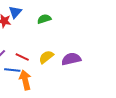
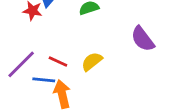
purple semicircle: (71, 59) -> (143, 39), moved, turned -114

